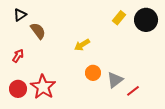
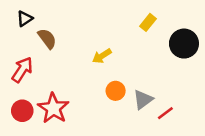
black circle: (146, 20) -> (184, 44), moved
red arrow: (18, 56) -> (22, 70), size x1.5

